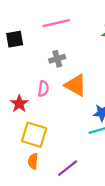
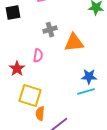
orange triangle: (76, 85) -> (74, 43), moved, turned -35
orange semicircle: (33, 161) -> (40, 114), moved

